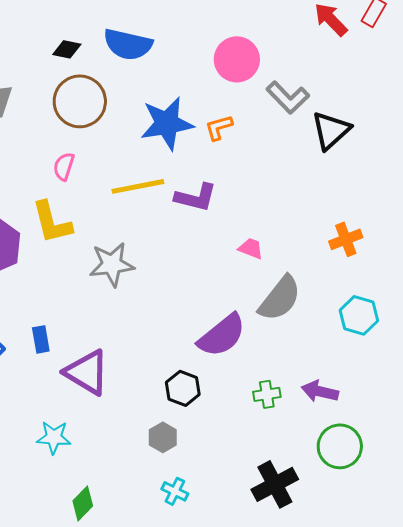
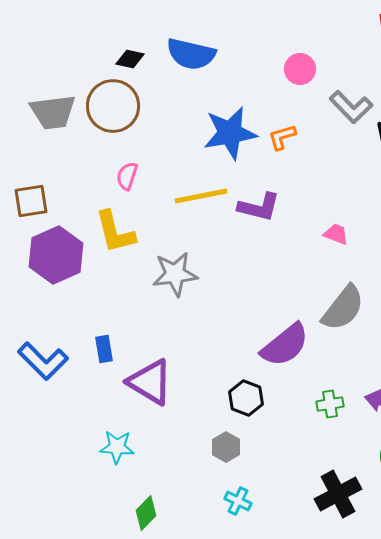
pink circle: (237, 59) -> (300, 69), size x0.7
brown circle: (80, 101) -> (113, 106), moved
pink trapezoid: (251, 248) -> (336, 234), moved

